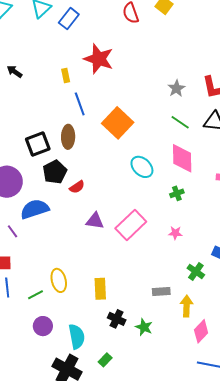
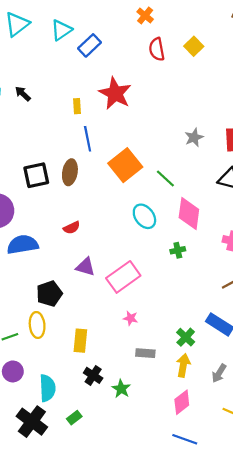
green line: (180, 122) -> (165, 179), moved
black pentagon: (55, 172) -> (49, 294), moved
pink star: (175, 233) -> (131, 318), moved
yellow arrow: (186, 306) -> (183, 365), moved

